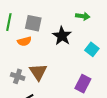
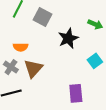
orange semicircle: (24, 41) -> (21, 47), moved
purple rectangle: (83, 84) -> (76, 93), turned -48

